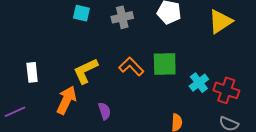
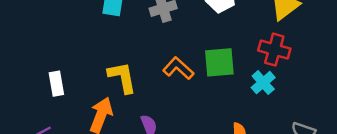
yellow L-shape: (86, 71) -> (122, 77), turned 108
red cross: (226, 90) -> (274, 50), moved

